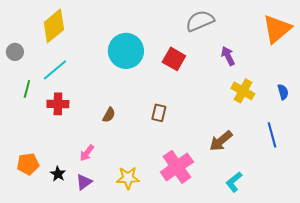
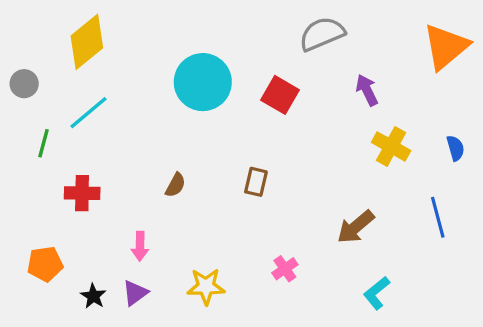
red cross: (58, 104) -> (82, 193), moved
pink arrow: (87, 153) -> (140, 246), turned -36
pink cross: (177, 167) -> (285, 269), size x0.5
black star: (58, 174) -> (93, 296), moved

